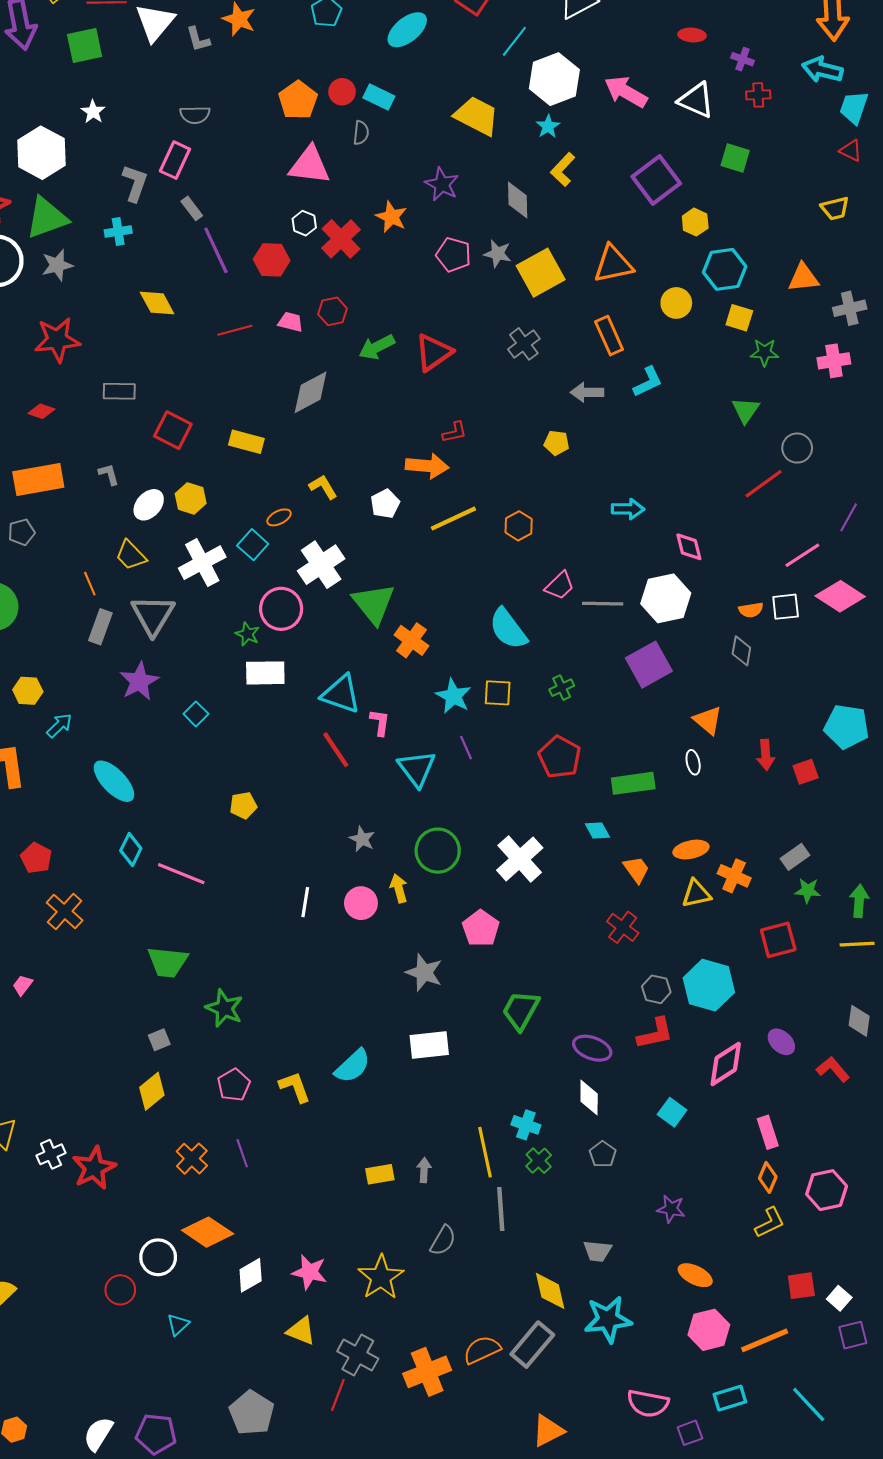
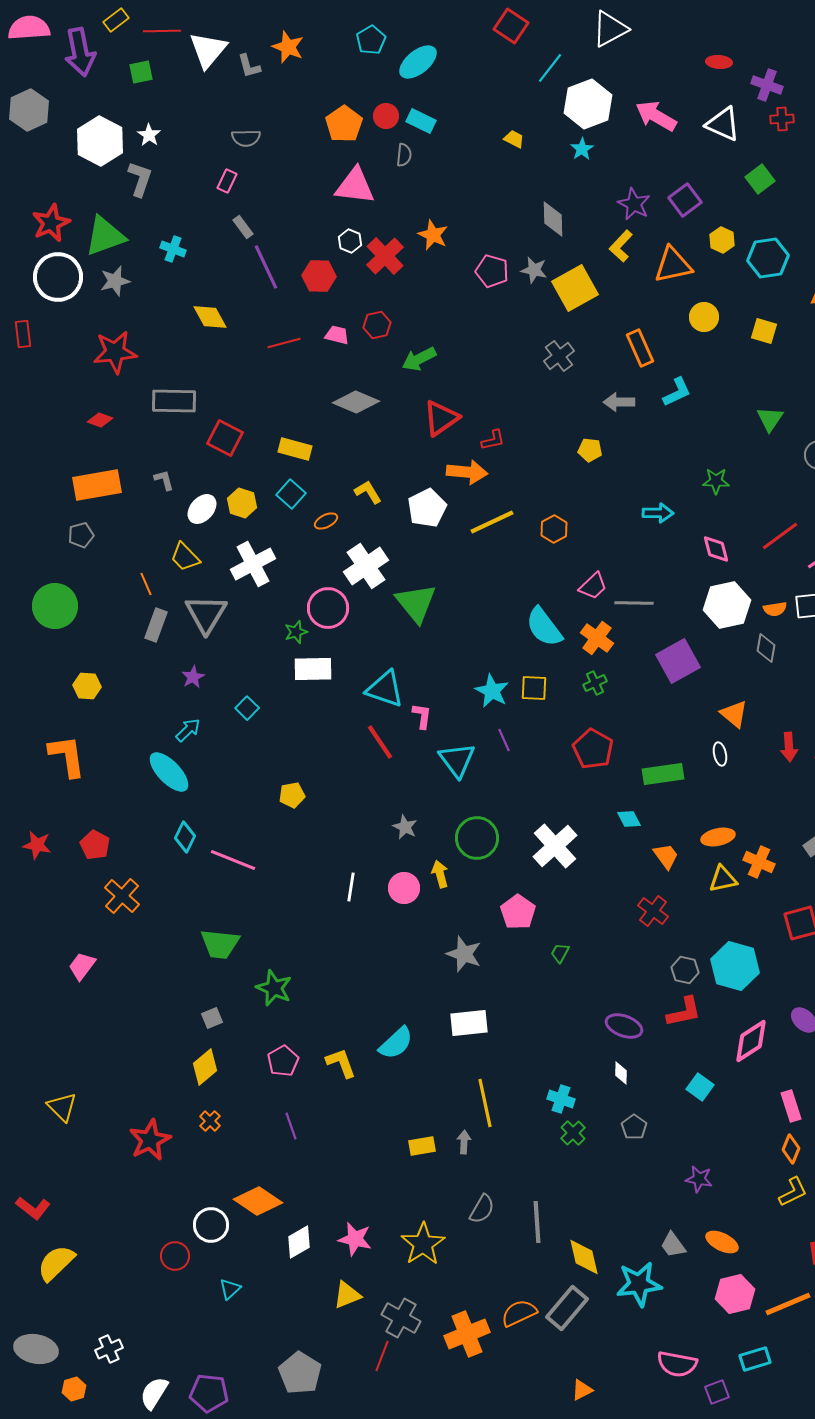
cyan ellipse: (407, 30) -> (418, 62), moved
green square: (85, 45) -> (141, 72), size x0.7
purple cross: (742, 59) -> (767, 85), size x1.4
yellow trapezoid: (477, 116) -> (514, 139), size x0.5
white hexagon: (41, 153) -> (100, 141), moved
green square: (735, 158) -> (760, 179), turned 36
pink rectangle: (175, 160) -> (227, 181), size x0.7
yellow L-shape: (563, 170) -> (621, 246), moved
purple square: (656, 180) -> (685, 200), size x0.7
gray L-shape: (135, 183) -> (140, 179), moved
purple star: (442, 184) -> (634, 204), moved
cyan cross: (118, 232) -> (173, 249), turned 30
orange triangle: (613, 264) -> (673, 265), moved
cyan hexagon: (725, 269) -> (768, 258), moved
red triangle: (433, 352) -> (441, 418), moved
green star: (765, 352) -> (716, 481), moved
gray rectangle: (119, 391) -> (174, 401), size x1.4
gray diamond: (311, 392) -> (356, 402), turned 51
red line: (764, 484) -> (780, 536), moved
white pentagon: (385, 504) -> (427, 508), size x1.4
cyan square: (253, 545) -> (291, 494), moved
white hexagon: (666, 598) -> (727, 605), moved
green star: (247, 634) -> (296, 632), turned 30
orange cross: (411, 640) -> (597, 638), moved
purple star: (139, 681) -> (193, 677), size x0.6
cyan arrow: (59, 725) -> (188, 730), moved
pink trapezoid: (23, 985) -> (82, 966), size x1.4
green trapezoid: (521, 1010) -> (560, 953), moved, size x0.5
white diamond: (589, 1098) -> (621, 1073), size x0.7
yellow line: (485, 1152) -> (485, 1103), moved
white cross: (51, 1154) -> (109, 1349), moved
orange cross: (192, 1159) -> (210, 1121), moved, size x0.7
gray line: (501, 1209) -> (537, 1222), moved
gray trapezoid: (597, 1251) -> (673, 1245), moved, turned 48
yellow triangle: (301, 1331) -> (347, 1295), turned -44
orange triangle: (548, 1431) -> (582, 1390), size x0.7

